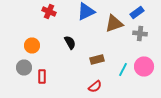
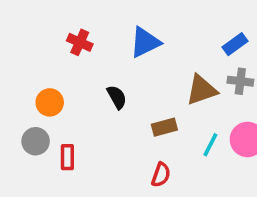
brown triangle: (114, 24) -> (202, 90), moved
red semicircle: (95, 86) -> (161, 175), turned -32

